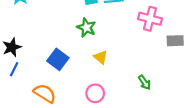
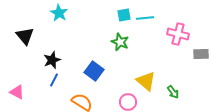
yellow triangle: (101, 57) -> (146, 81), moved, size x1.5

